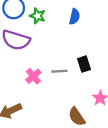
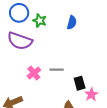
black rectangle: (84, 64) -> (80, 83), moved

